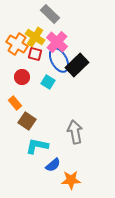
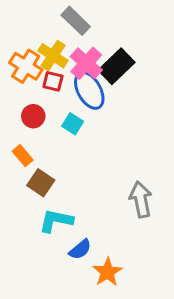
black rectangle: (77, 65) -> (117, 66), moved
gray arrow: (75, 132) -> (141, 199), moved
orange star: (71, 180) -> (107, 272), turned -30

